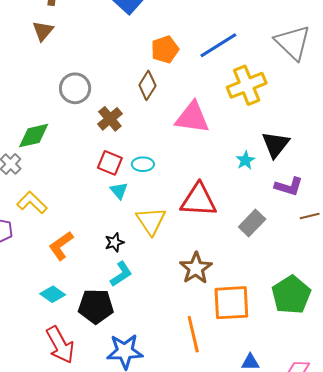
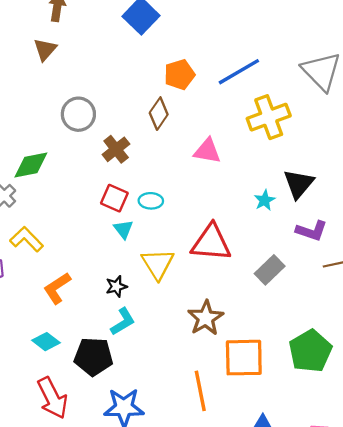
pink triangle: (192, 118) -> (207, 151), size x0.7

